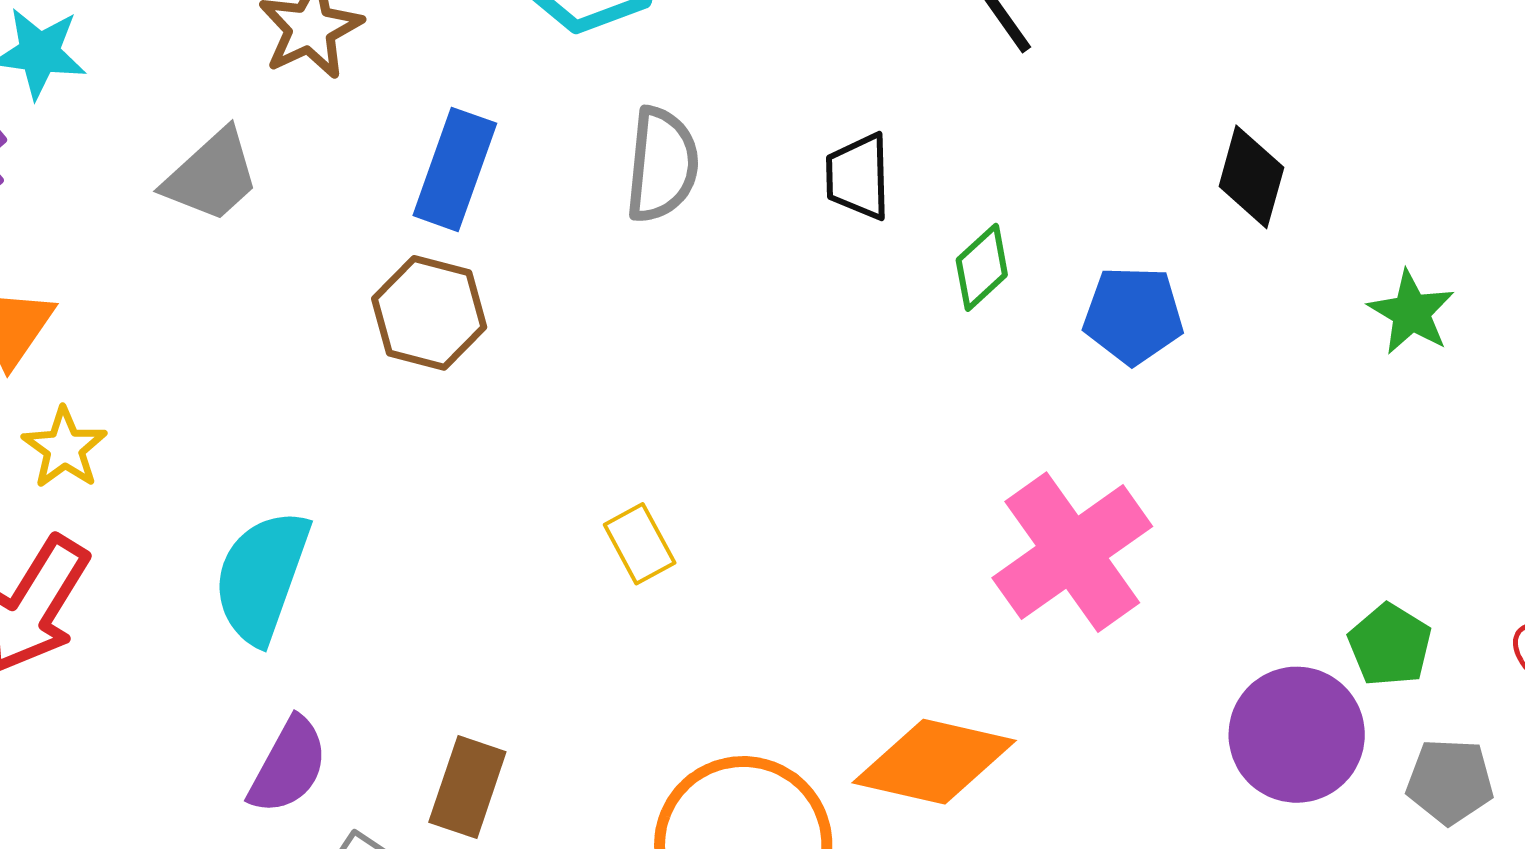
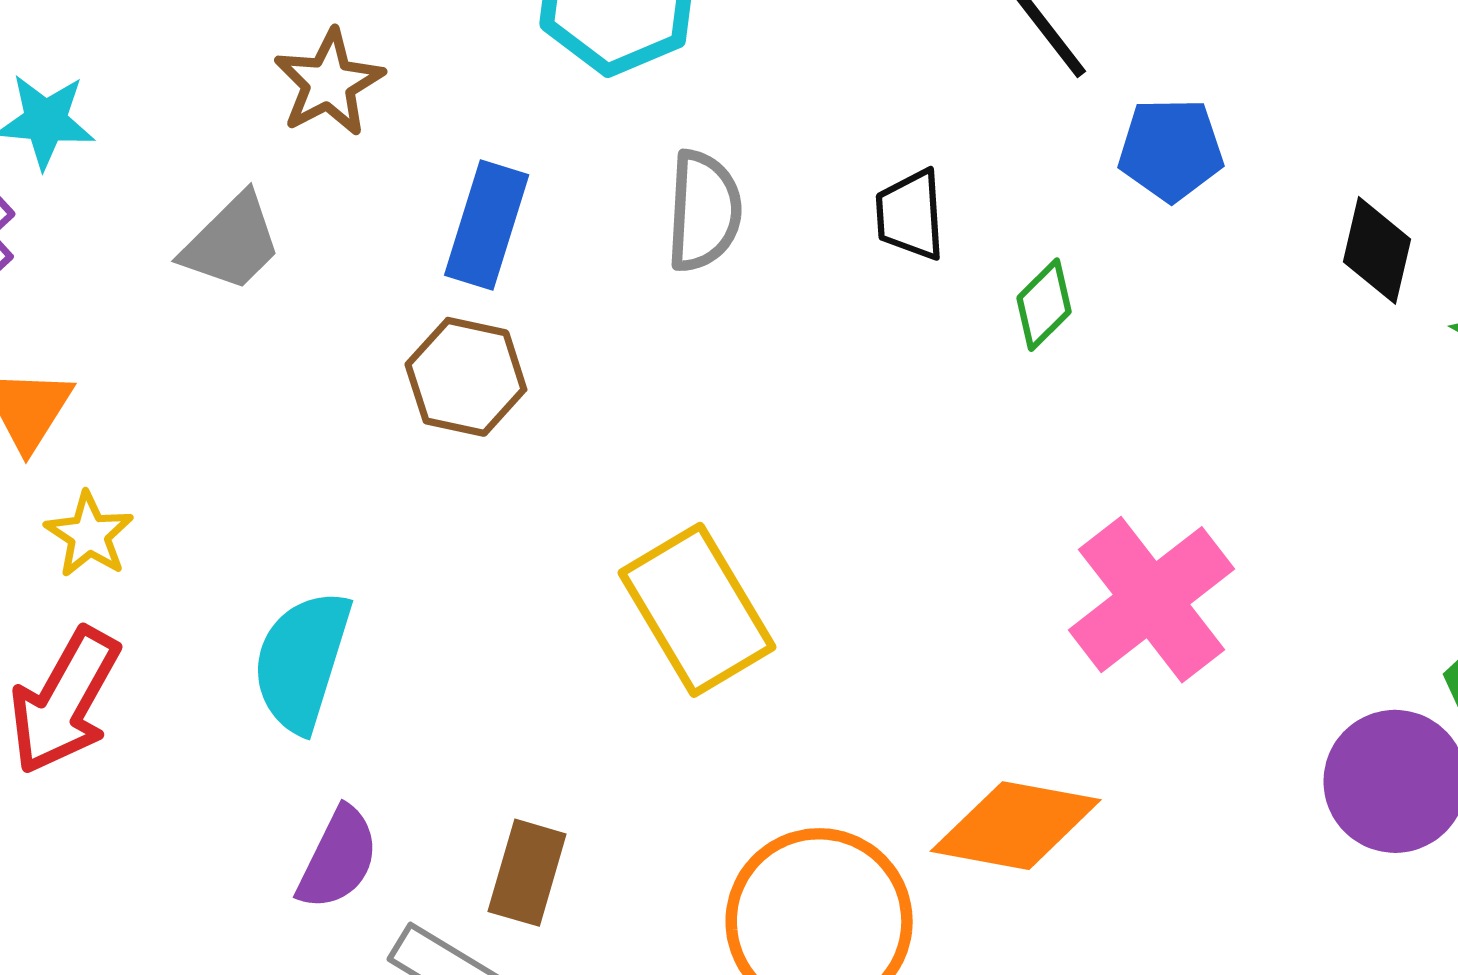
black diamond: (1251, 177) -> (1377, 250), moved
blue pentagon: (1133, 315) -> (1171, 150), moved
yellow rectangle: (640, 544) -> (697, 610), size x2.0

